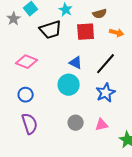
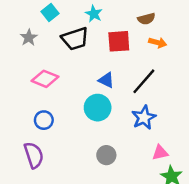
brown semicircle: (100, 14) -> (146, 19), moved
gray star: (14, 19) -> (29, 38), moved
purple semicircle: (30, 124) -> (34, 155), moved
pink triangle: (102, 125) -> (160, 153), moved

